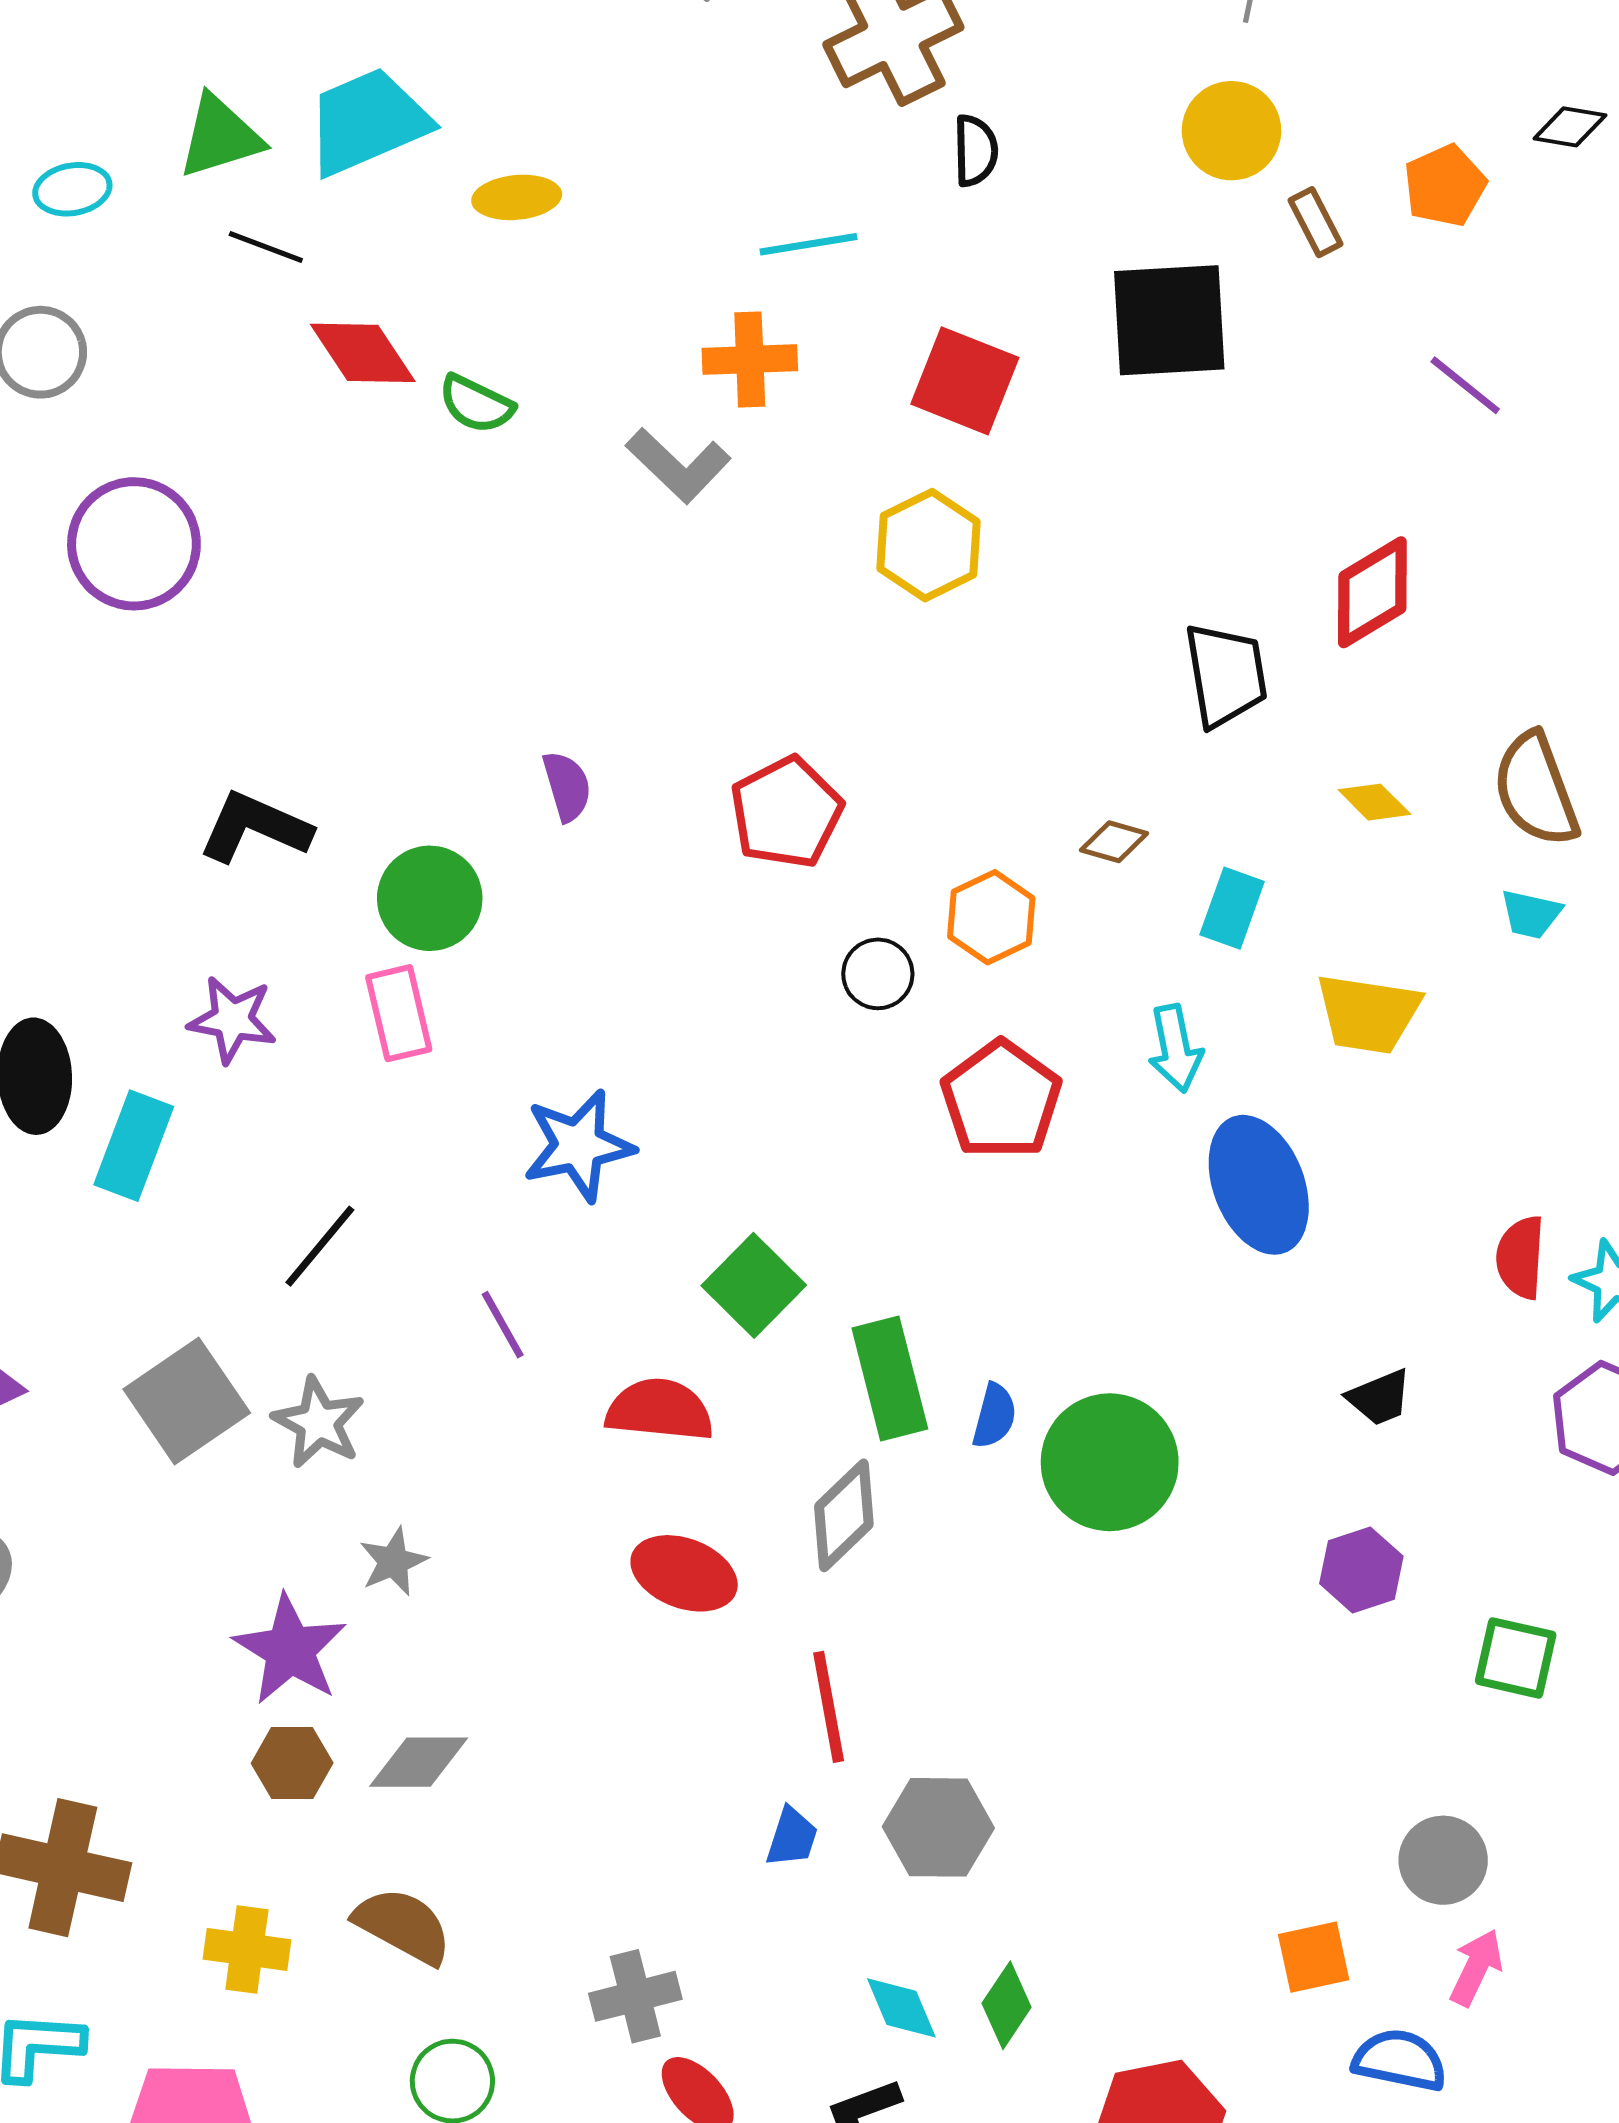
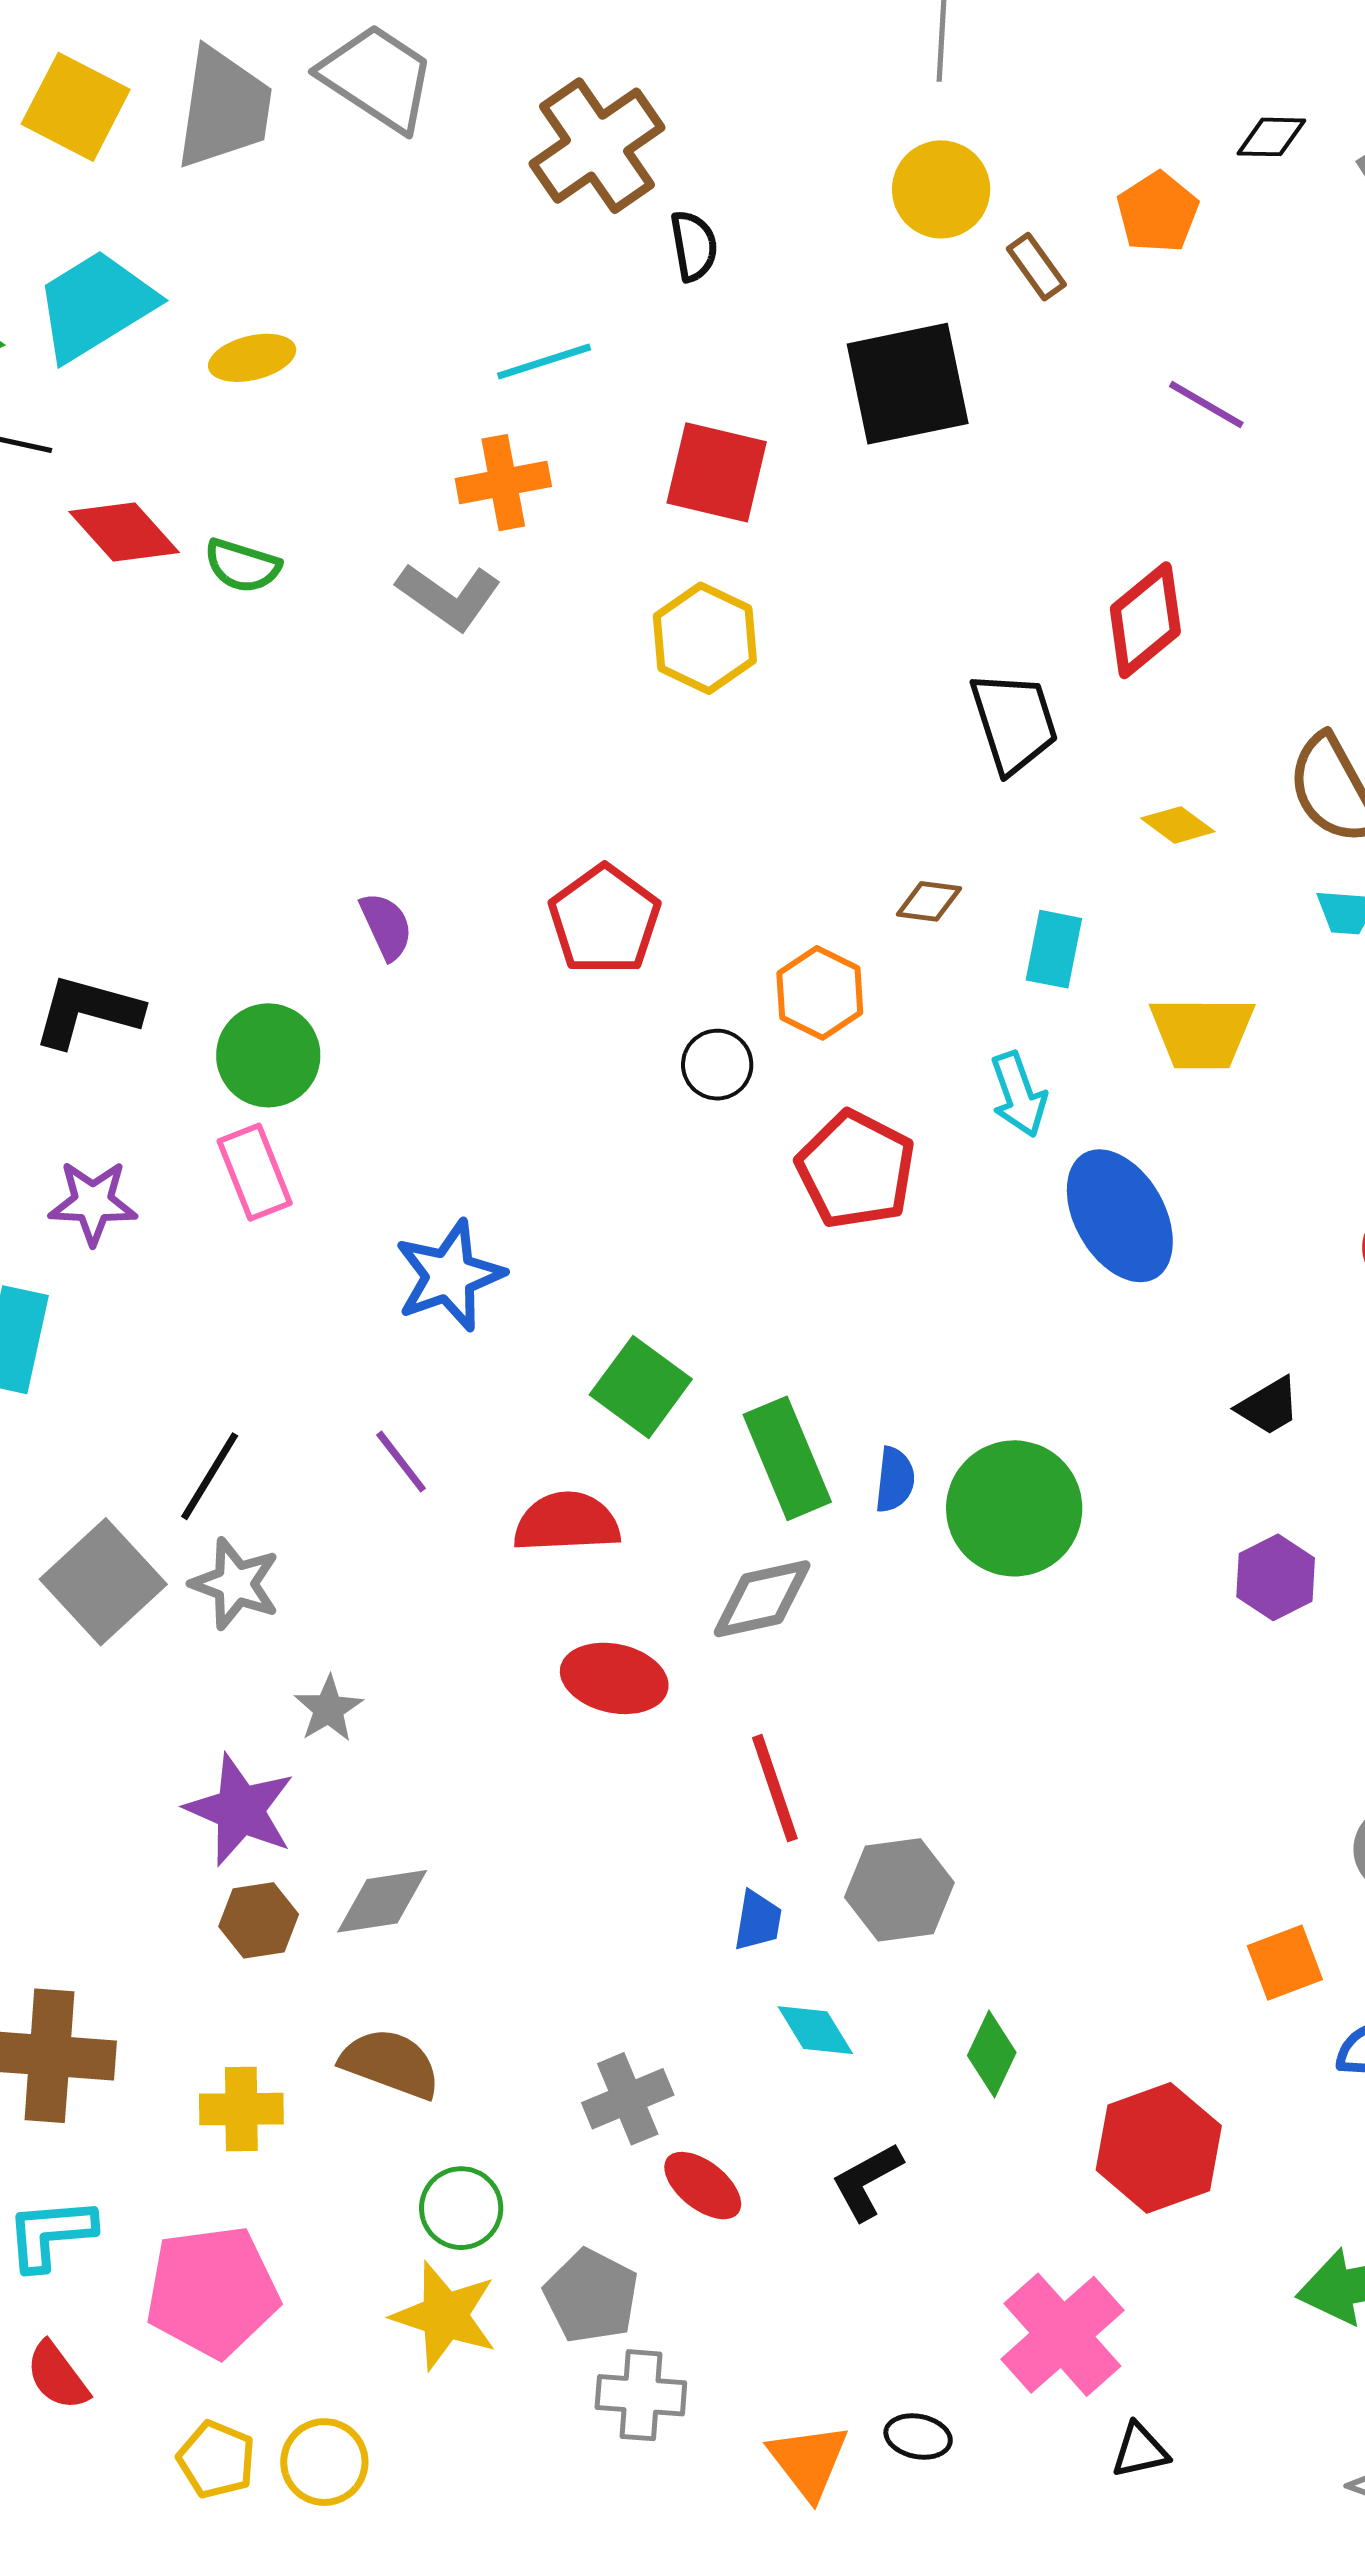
black line: (320, 1246) -> (210, 1476), moved
gray diamond: (844, 1515) -> (762, 1599), turned 40
cyan diamond: (901, 2008) -> (815, 2030), moved

